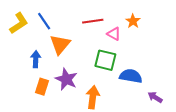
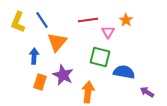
yellow L-shape: (19, 23) -> (18, 22), turned 145
pink triangle: (114, 34) -> (108, 32), turned 32

